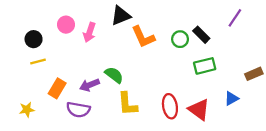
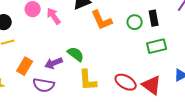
pink arrow: (89, 32) -> (54, 16), turned 126
black rectangle: (201, 35) -> (154, 18), turned 35
red ellipse: (170, 106) -> (126, 82), turned -50

